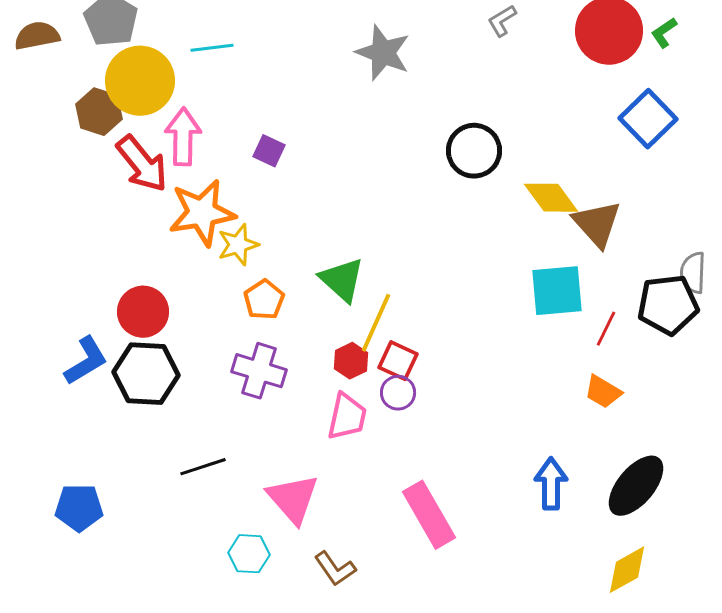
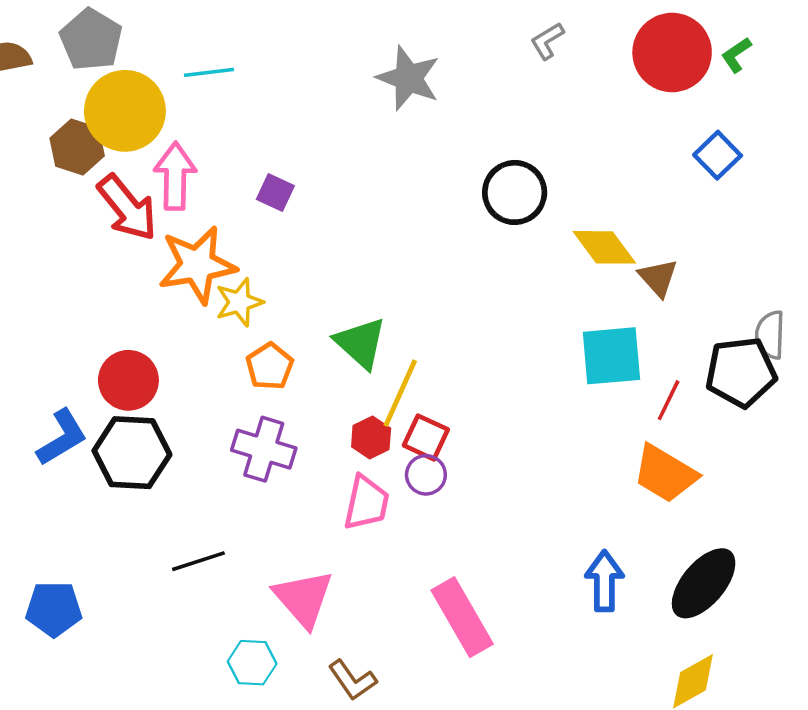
blue square: (648, 119) -> (718, 155), size x0.7
brown triangle: (597, 224) -> (658, 278), size x0.7
orange trapezoid: (603, 392) -> (665, 474), size x1.5

